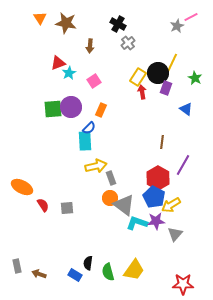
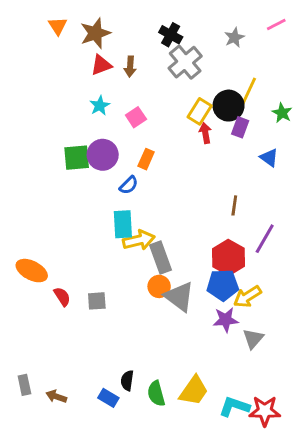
brown star: (66, 23) -> (95, 33), turned -30
gray star: (177, 26) -> (234, 38), moved
gray cross: (128, 43) -> (185, 62), size x1.6
red triangle: (58, 63) -> (101, 65), moved
cyan rectangle: (85, 141) -> (123, 224), moved
gray rectangle: (111, 178) -> (161, 258), size x1.5
blue pentagon: (154, 197) -> (223, 285), turned -30
cyan L-shape: (137, 223) -> (234, 407), moved

